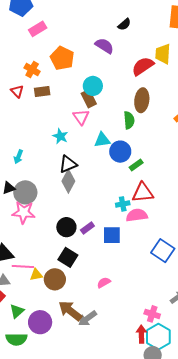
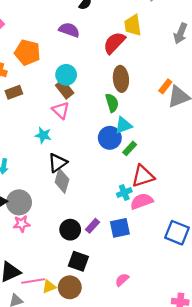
cyan triangle: (102, 140) -> (123, 125), moved
pink star: (24, 212) -> (22, 224), size x0.7

